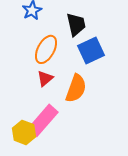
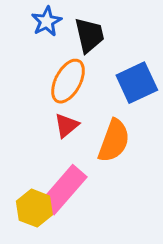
black trapezoid: (76, 24) -> (89, 35), moved

